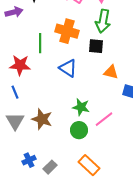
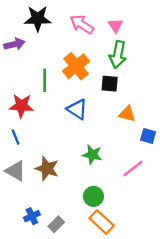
orange cross: (67, 31) -> (76, 66), turned 35
pink line: (104, 119) -> (133, 169), moved
gray triangle: (15, 121) -> (16, 171), turned -30
green circle: (79, 130) -> (93, 196), moved

